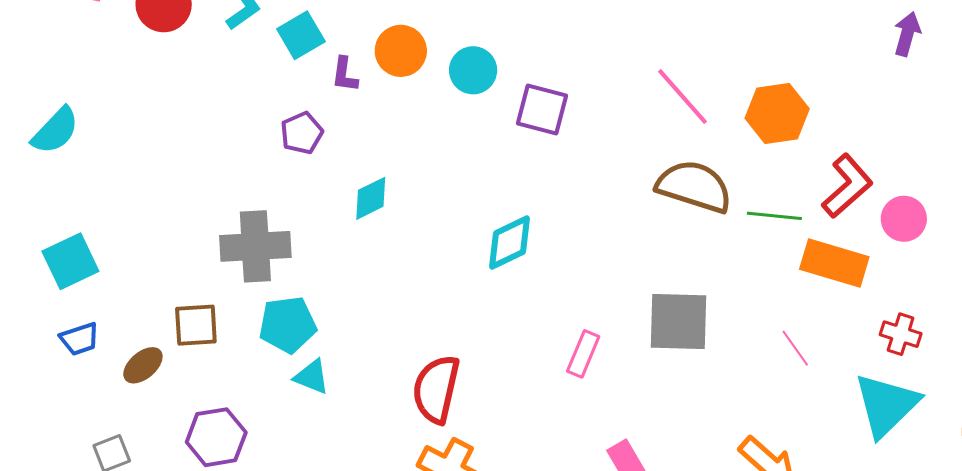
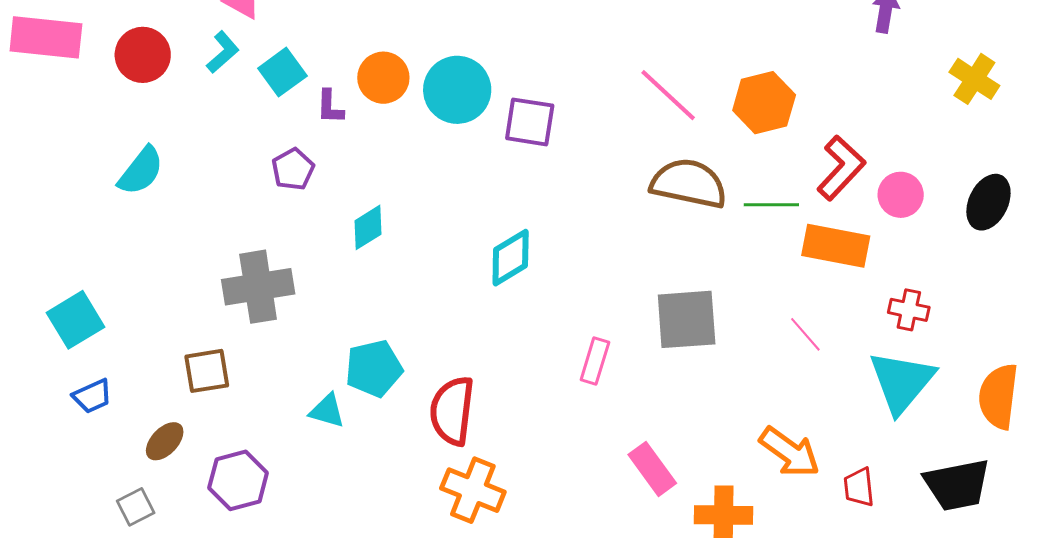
cyan circle: (473, 70) -> (457, 90), size x1.4
cyan semicircle: (55, 131) -> (141, 171), moved
cyan pentagon: (288, 325) -> (374, 369), moved
brown ellipse: (143, 365) -> (165, 441), moved

